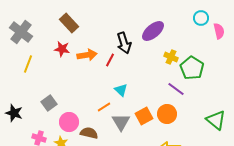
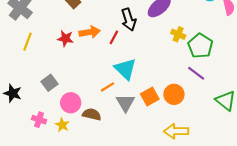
red star: (62, 49) -> (65, 38), moved
purple line: (176, 89) -> (196, 73), moved
cyan triangle: (121, 90) -> (125, 69), size x1.6

